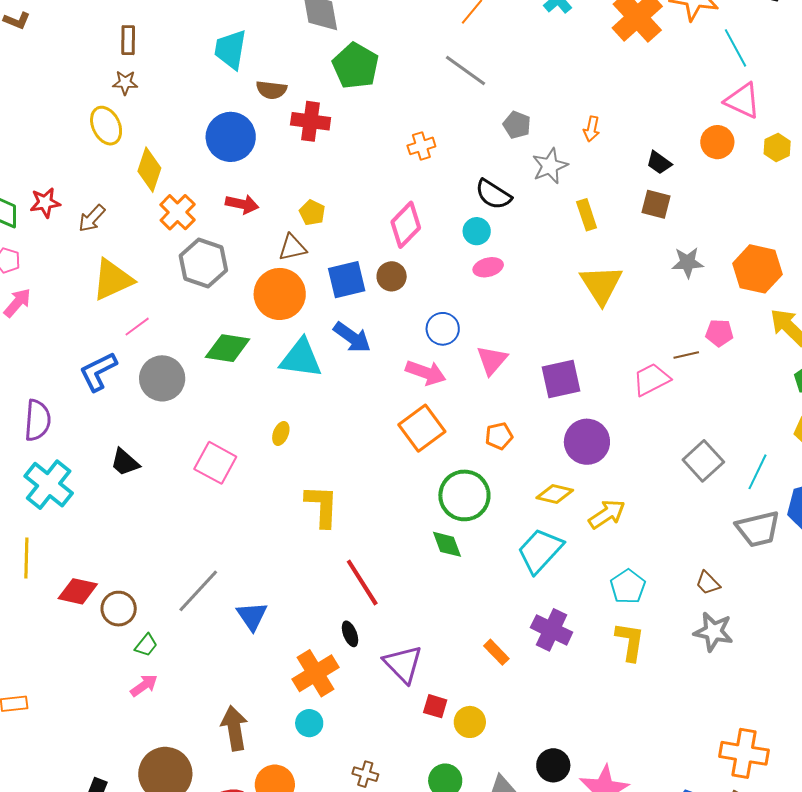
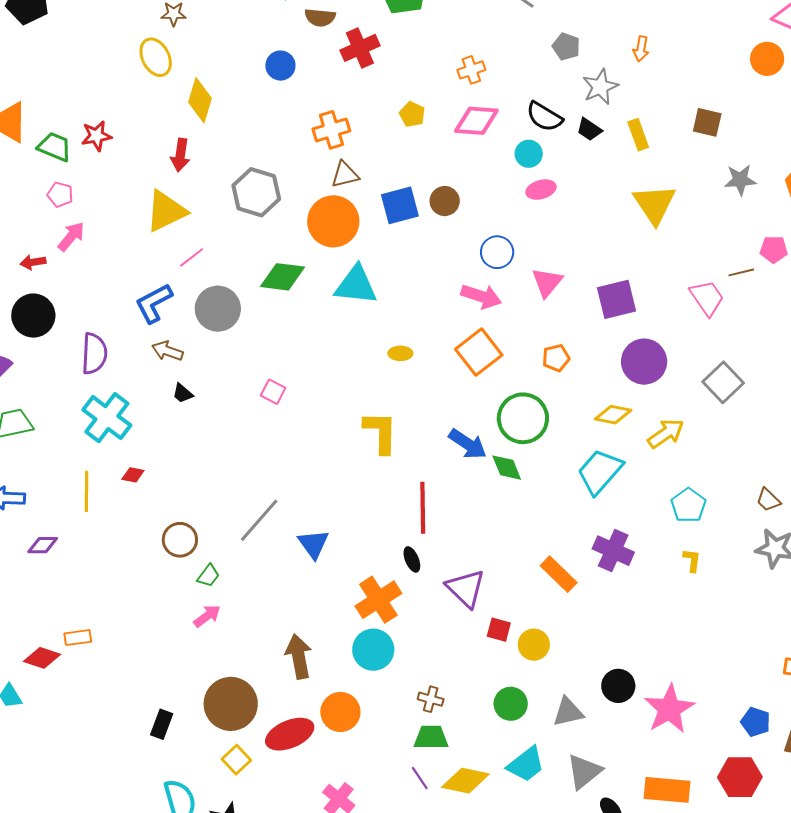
red cross: (311, 121) -> (360, 48), turned -30
blue circle: (231, 137) -> (280, 66), size x0.6
black trapezoid: (659, 163) -> (589, 129), moved
red arrow: (242, 204) -> (180, 155), moved, turned 88
orange cross: (178, 212) -> (331, 130), moved, turned 30
yellow pentagon: (312, 213) -> (412, 114), moved
brown arrow: (92, 218) -> (167, 351), moved, turned 68
pink diamond: (406, 225) -> (476, 121), moved, turned 51
blue arrow: (352, 337) -> (468, 444), moved
pink trapezoid: (651, 379) -> (707, 298), turned 84
yellow ellipse: (281, 433) -> (400, 353), moved, turned 70
gray square: (703, 461) -> (723, 382), moved
black trapezoid: (125, 462) -> (183, 393), size x0.7
pink square: (215, 463) -> (273, 392), size x0.6
red line: (362, 582) -> (423, 508), turned 33
red diamond: (78, 591) -> (133, 475), moved, size x0.6
yellow L-shape: (630, 642) -> (692, 560), size x0.6
orange rectangle: (496, 652) -> (559, 574), size x1.4
cyan circle: (309, 723) -> (373, 650), size x1.5

